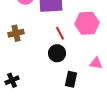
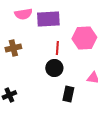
red line: (60, 33) -> (57, 48), turned 32

